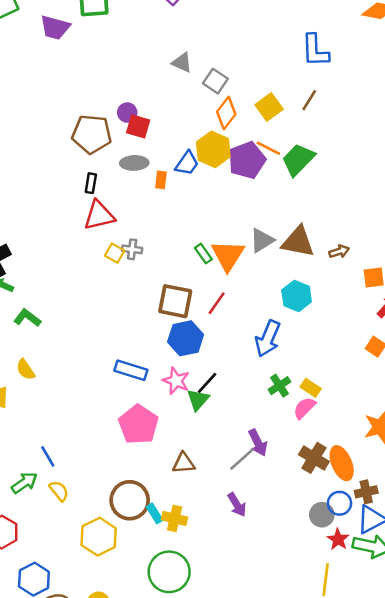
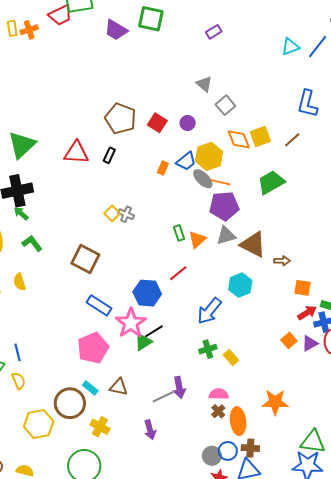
purple circle: (127, 113) -> (188, 123), moved
orange diamond: (226, 113) -> (239, 139), moved, turned -75
orange line: (268, 148) -> (221, 182), moved, turned -30
purple pentagon: (247, 160) -> (224, 206), moved
gray ellipse: (134, 163) -> (203, 179), moved, turned 30
red triangle: (99, 215) -> (76, 153), moved
orange triangle: (228, 255) -> (197, 240), size x0.7
brown square: (175, 301) -> (85, 259), moved
pink star: (176, 381) -> (131, 323), size x1.4
pink semicircle: (304, 408) -> (219, 394), moved, turned 30
brown cross: (314, 458) -> (218, 411), size x0.6
cyan rectangle: (155, 513) -> (90, 388), moved, turned -35

